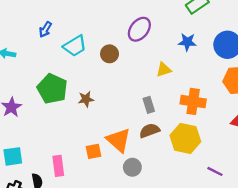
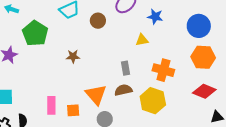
blue star: (187, 42) -> (155, 17), moved
green pentagon: (52, 89) -> (35, 33), moved
orange square: (94, 151) -> (73, 110), moved
pink rectangle: (58, 166) -> (51, 105), moved

